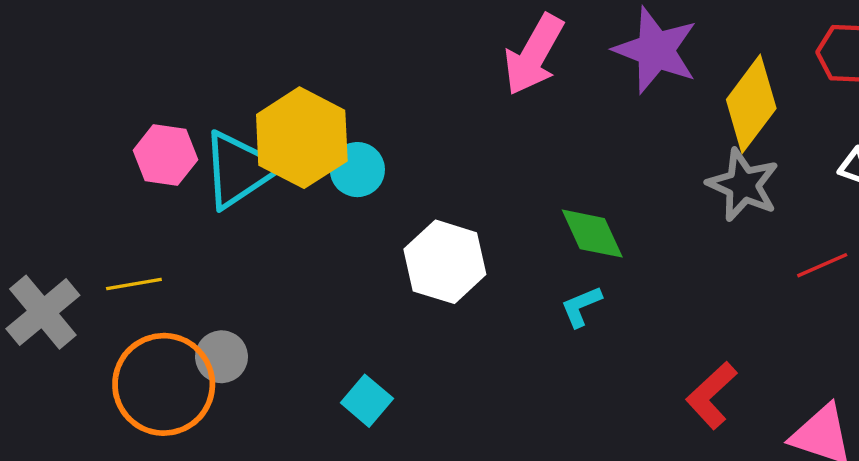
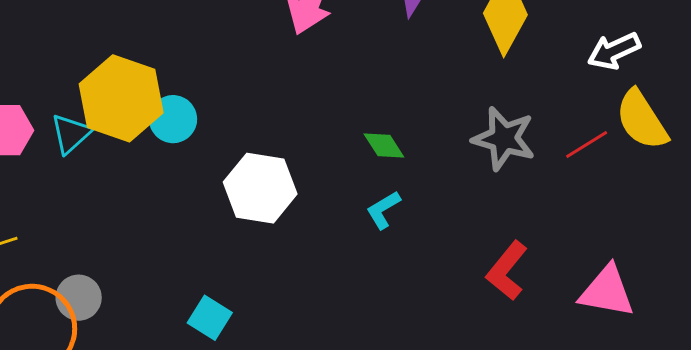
cyan triangle: (239, 170) -> (71, 134), size x0.6
gray star: (743, 185) -> (504, 138), moved
green diamond: (592, 234) -> (384, 146), size x0.7

